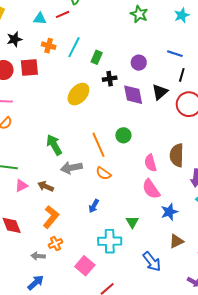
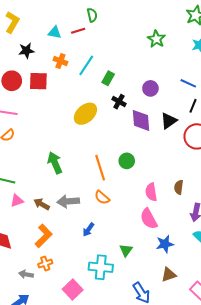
black cross: (110, 79) -> (119, 102), turned 32
brown semicircle: (177, 155) -> (179, 187), size x0.6
gray arrow: (71, 168) -> (68, 201), moved

